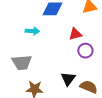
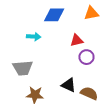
black triangle: (68, 79) -> (69, 85), turned -42

